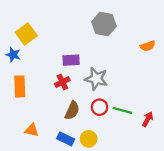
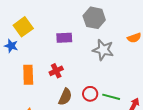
purple rectangle: (71, 60) -> (64, 38), moved
gray star: (96, 79) -> (103, 50), moved
orange rectangle: (20, 86) -> (28, 75), moved

